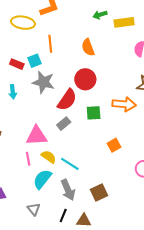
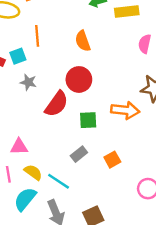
gray star: (43, 82) -> (28, 82), size x0.6
gray rectangle: (64, 124) -> (79, 154), moved
pink triangle: (37, 136) -> (19, 147), size x0.7

